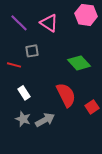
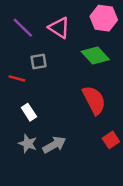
green diamond: (79, 63) -> (95, 55), moved
red semicircle: (66, 95) -> (94, 100), moved
red square: (92, 107) -> (111, 140), moved

